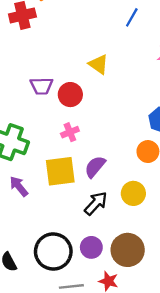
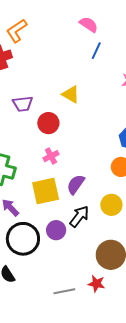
purple trapezoid: (42, 86) -> (23, 104), moved
purple circle: (91, 247) -> (56, 230), moved
black circle: (53, 252) -> (23, 239), moved

